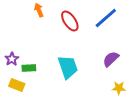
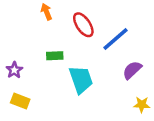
blue line: (106, 18) -> (115, 39), moved
green rectangle: (29, 68) -> (55, 56), moved

